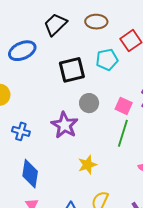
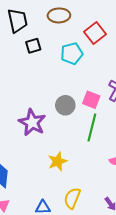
black trapezoid: (55, 25) -> (17, 21), turned 125
black square: (72, 70) -> (33, 46), moved, size x0.6
gray circle: (89, 103) -> (65, 105), moved

